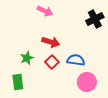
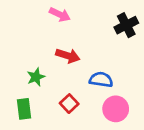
red square: (52, 62) -> (69, 104), moved

